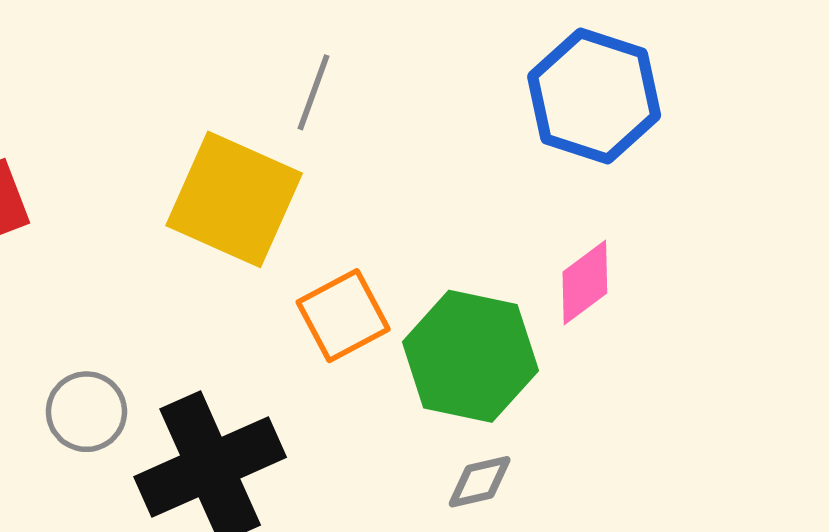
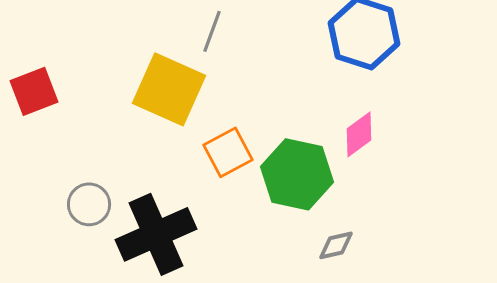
gray diamond: (480, 482) -> (336, 245), moved

